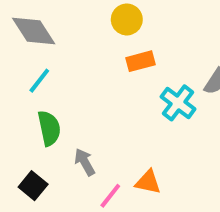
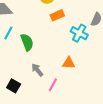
green semicircle: (49, 128) -> (27, 42), moved
orange triangle: (148, 182) -> (69, 63), moved

